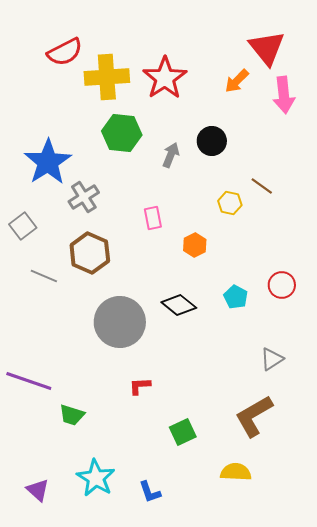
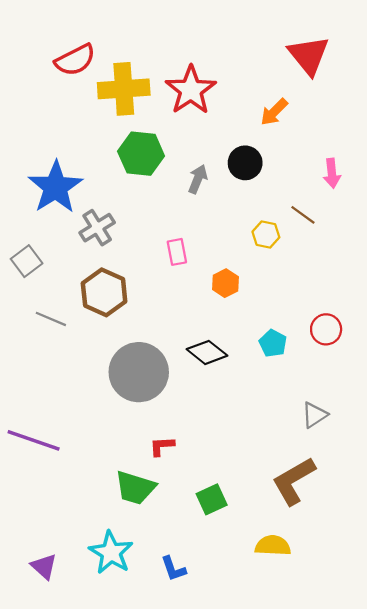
orange arrow: (237, 81) -> (274, 112), moved
pink arrow: (284, 95) -> (332, 173), moved, size x0.7
green trapezoid: (72, 415) -> (135, 488), moved, size x1.4

